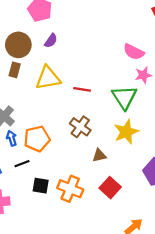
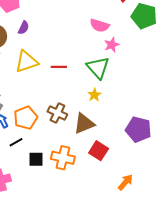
brown cross: (80, 127) -> (57, 113), moved
yellow star: (126, 132) -> (94, 95), moved, size x0.6
brown triangle: (99, 155) -> (84, 123), size x1.6

